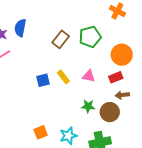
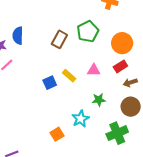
brown circle: (110, 112) -> (131, 107), moved
cyan star: (68, 136) -> (81, 119), moved

